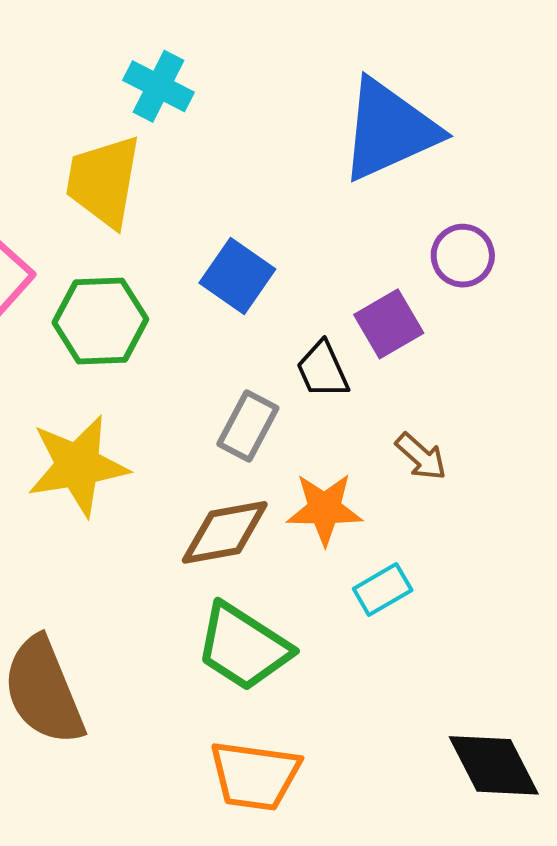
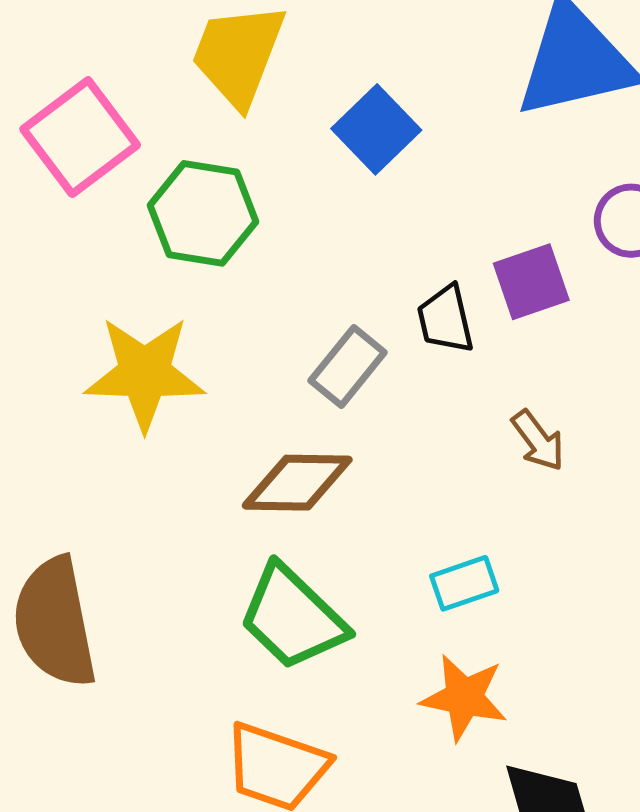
blue square: (237, 276) -> (376, 129), moved
orange star: (324, 509) -> (464, 697), moved

